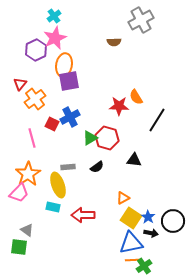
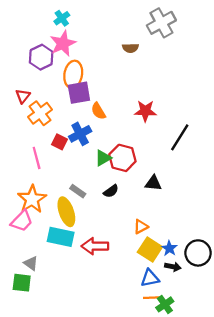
orange semicircle: (136, 97) -> (98, 111), moved
red star: (119, 106) -> (145, 111), moved
gray rectangle: (68, 167) -> (78, 191), turned 40
cyan rectangle: (53, 207) -> (61, 237), size x1.6
blue triangle: (131, 243) -> (150, 278), size x0.7

